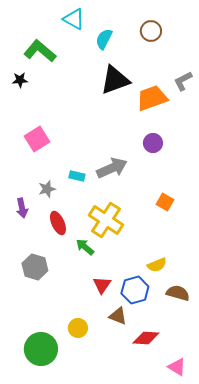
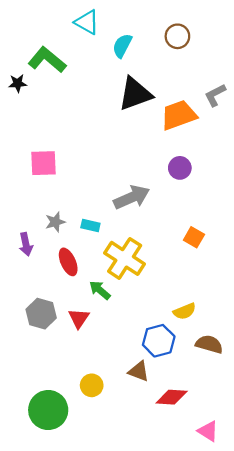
black star: (20, 80) -> (18, 83), moved
pink square: (37, 139) -> (43, 163), turned 30
cyan rectangle: (77, 176) -> (90, 226), moved
red triangle: (102, 285) -> (79, 318), moved

